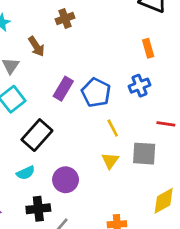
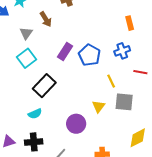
red line: (166, 124) -> (140, 72), moved
yellow line: (113, 128) -> (111, 81), moved
purple circle: (66, 180) -> (76, 124), moved
black cross: (38, 209) -> (34, 142), moved

